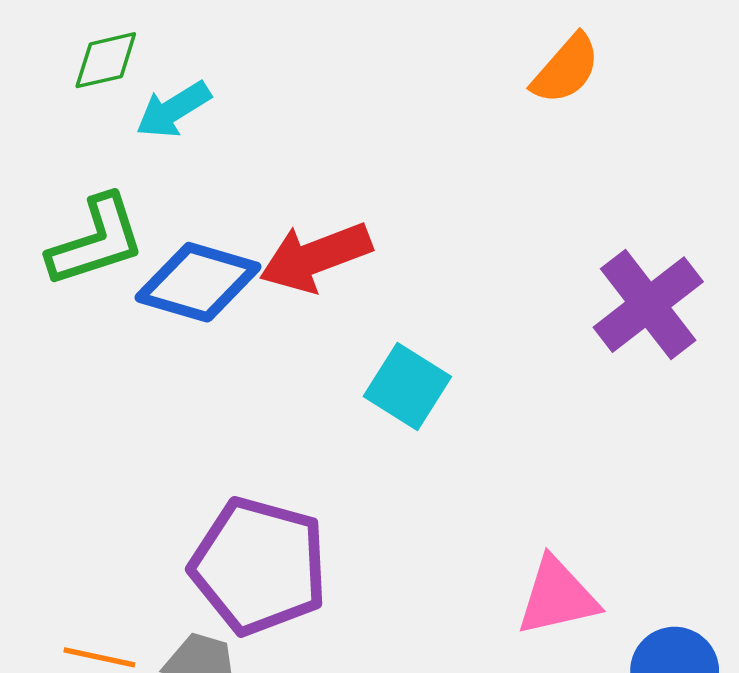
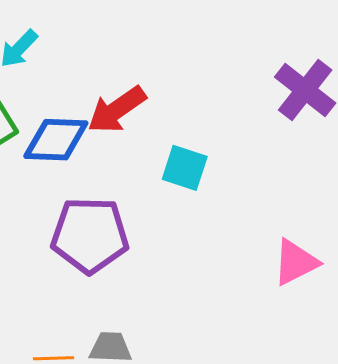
purple pentagon: (259, 566) -> (90, 235), moved

